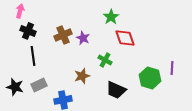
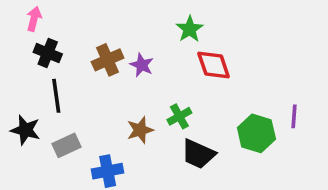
green cross: (105, 60) -> (179, 116), moved, turned 32
black star: (15, 87) -> (25, 130), moved

